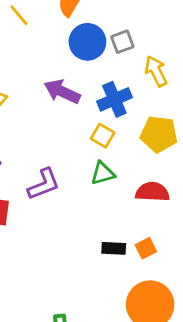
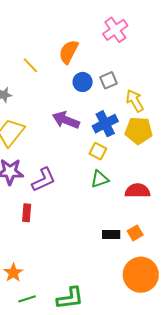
blue circle: (87, 42) -> (83, 82), size x0.7
yellow pentagon: (159, 134) -> (139, 131), moved
purple L-shape: (44, 184) -> (44, 180), moved

